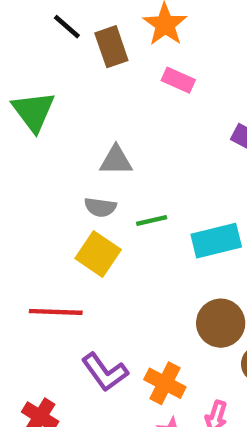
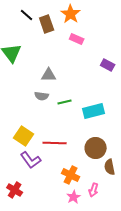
yellow square: (98, 254) -> (24, 136), moved
red line: (56, 312) -> (55, 143), moved
purple L-shape: (105, 372) -> (31, 160), moved

